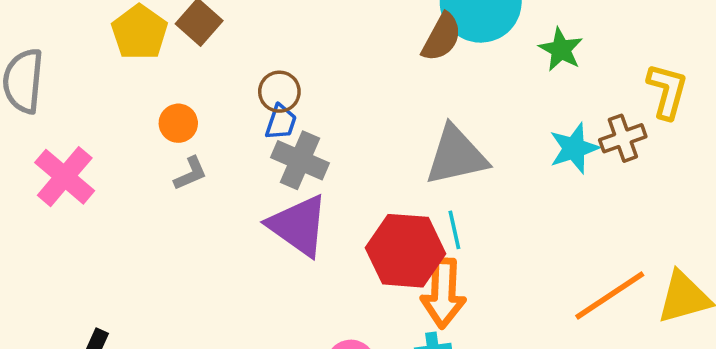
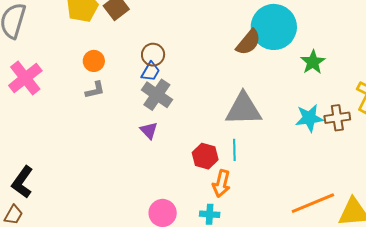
purple triangle: (298, 226) -> (149, 131), size x0.5
red hexagon: (406, 251) -> (205, 156), size x0.6
orange arrow: (443, 293) -> (221, 184), size x0.7

